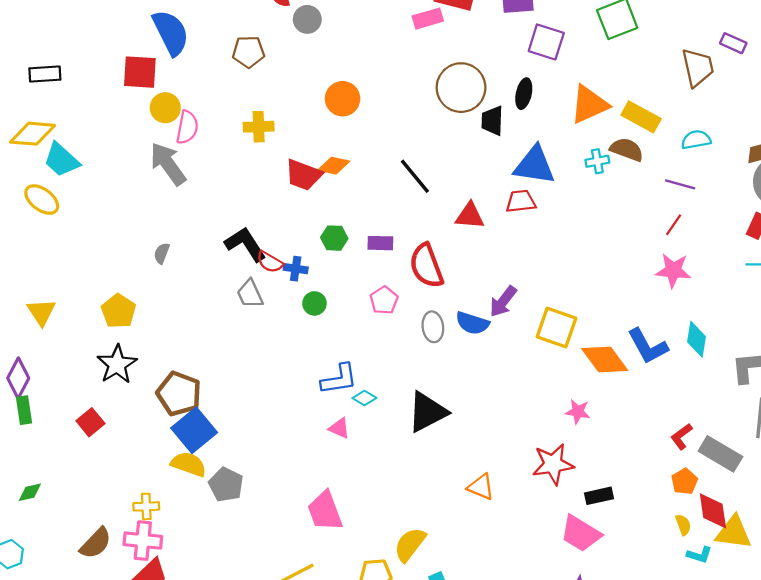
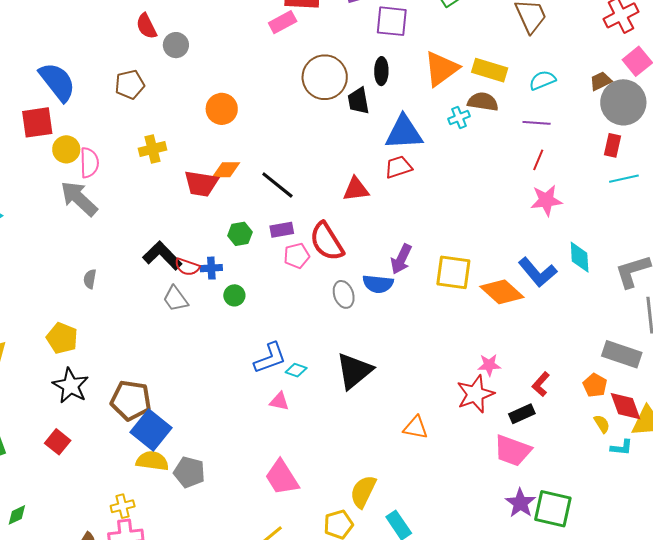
black line: (415, 176) -> (277, 185), moved
pink pentagon: (384, 300) -> (297, 256), moved, turned 30
pink star: (578, 412) -> (489, 365), moved
red L-shape: (681, 436) -> (541, 384), moved

